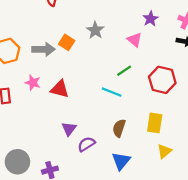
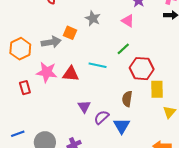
red hexagon: (162, 80) -> (142, 69), moved
pink star: (33, 83) -> (47, 72), size x1.5
cyan line: (112, 92) -> (98, 65), moved
blue triangle: (121, 161) -> (122, 126), moved

